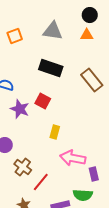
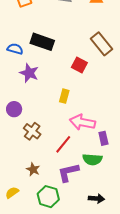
black rectangle: (51, 68) -> (42, 42), moved
red square: (43, 101) -> (79, 65), moved
red line: (41, 182) -> (63, 144), moved

